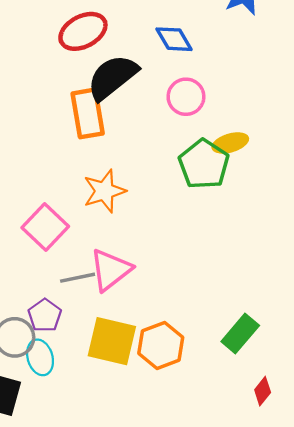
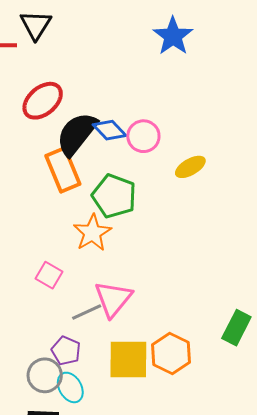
blue diamond: (174, 39) -> (110, 130), moved
green pentagon: (204, 164) -> (114, 196), moved
pink square: (45, 227) -> (49, 275), size x0.7

